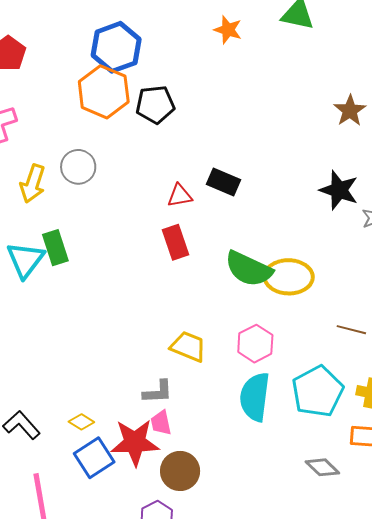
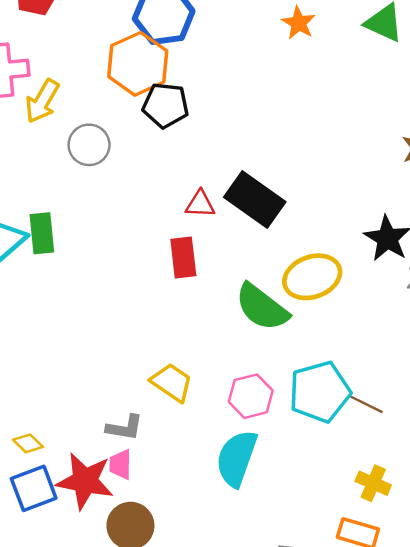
black pentagon: (155, 105) -> (166, 105), moved
black rectangle: (224, 182) -> (255, 199), size x1.5
yellow arrow: (33, 184) -> (42, 101), moved
yellow ellipse: (289, 277) -> (312, 277), moved, turned -33
cyan pentagon: (318, 391) -> (320, 392), moved

